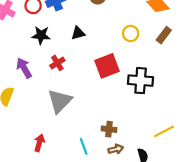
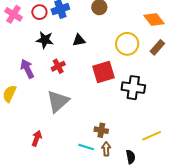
yellow circle: (131, 34) -> (127, 44), size x1.5
cyan line: (84, 146) -> (86, 147), moved, turned -56
brown arrow: (116, 149) -> (106, 149), turned -80

